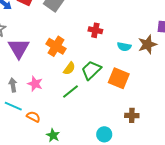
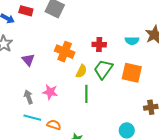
red cross: (95, 30) -> (99, 45), moved
purple triangle: (19, 48) -> (28, 60), size x0.6
green line: (70, 92) -> (86, 94), turned -42

